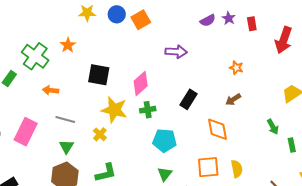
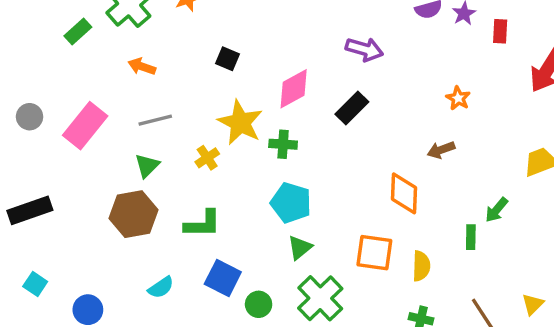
black square: (99, 75) -> (228, 59), size x0.6
black rectangle: (189, 99) -> (352, 108), moved
green cross: (148, 110) -> (283, 144), moved
gray line: (65, 119) -> (155, 120), turned -42
green arrow: (273, 127) -> (497, 210), turned 56
cyan pentagon: (165, 140) -> (291, 203), moved
green rectangle: (292, 145) -> (471, 237), moved

